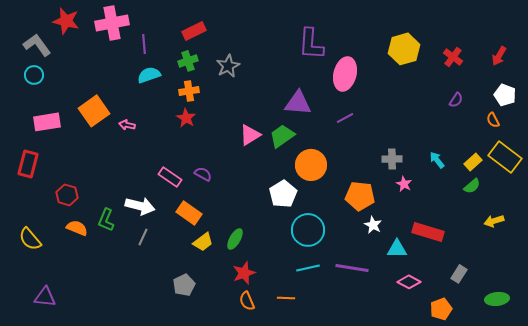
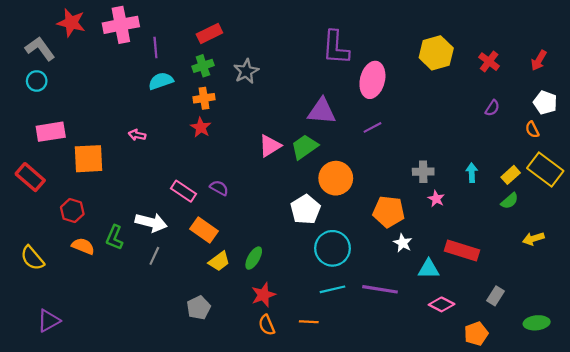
orange square: (94, 111) -> (88, 159), moved, turned 32
cyan arrow: (437, 160) -> (472, 173), turned 36
red rectangle: (28, 164) -> (30, 177), turned -64
purple triangle: (45, 297) -> (49, 321), turned -35

